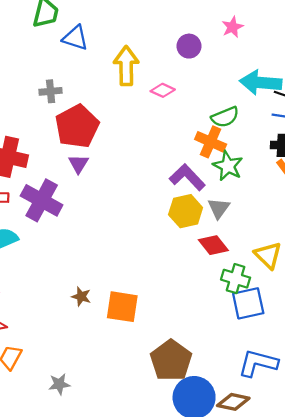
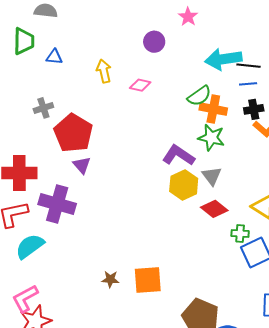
blue triangle: (75, 38) -> (54, 57), size x0.7
yellow arrow: (126, 66) -> (104, 71), size x0.7
orange cross: (211, 142) -> (213, 109), moved
green cross: (236, 279) -> (240, 233), size x0.7

